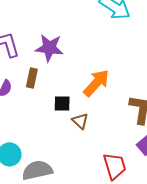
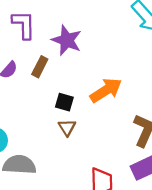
brown triangle: (80, 121) -> (67, 127), moved

